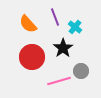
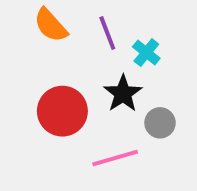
orange semicircle: (28, 24) -> (51, 25), moved
gray circle: (81, 71) -> (160, 123), moved

